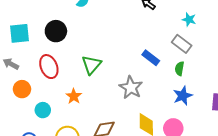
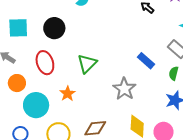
cyan circle: (43, 110) -> (36, 105), size x1.6

